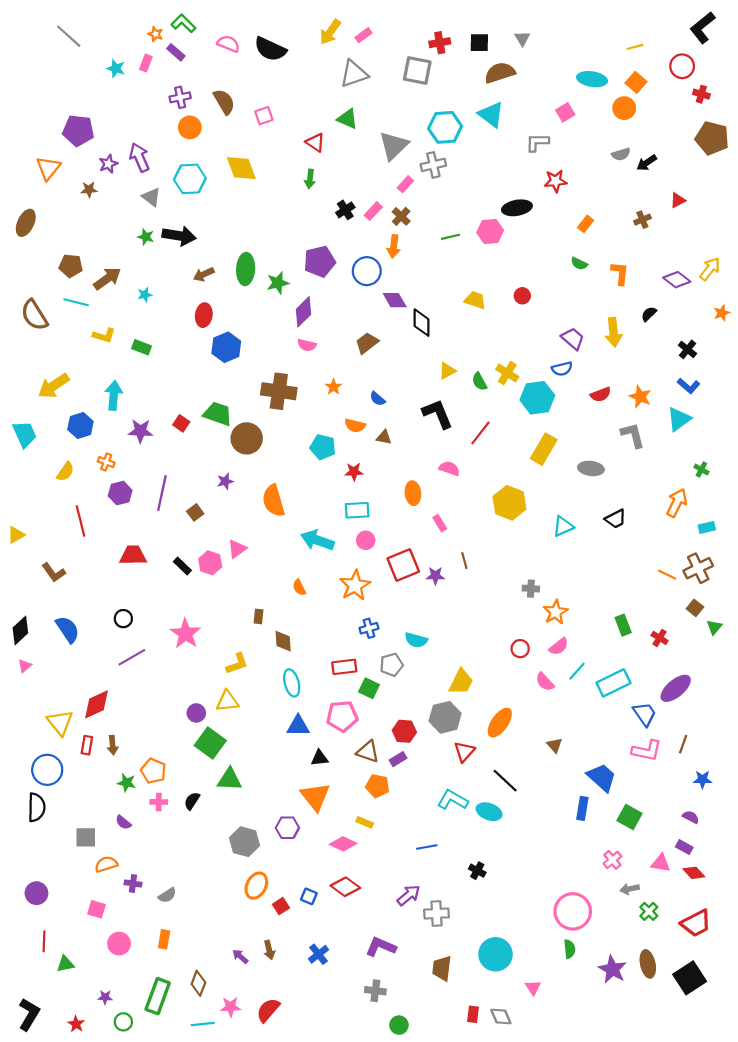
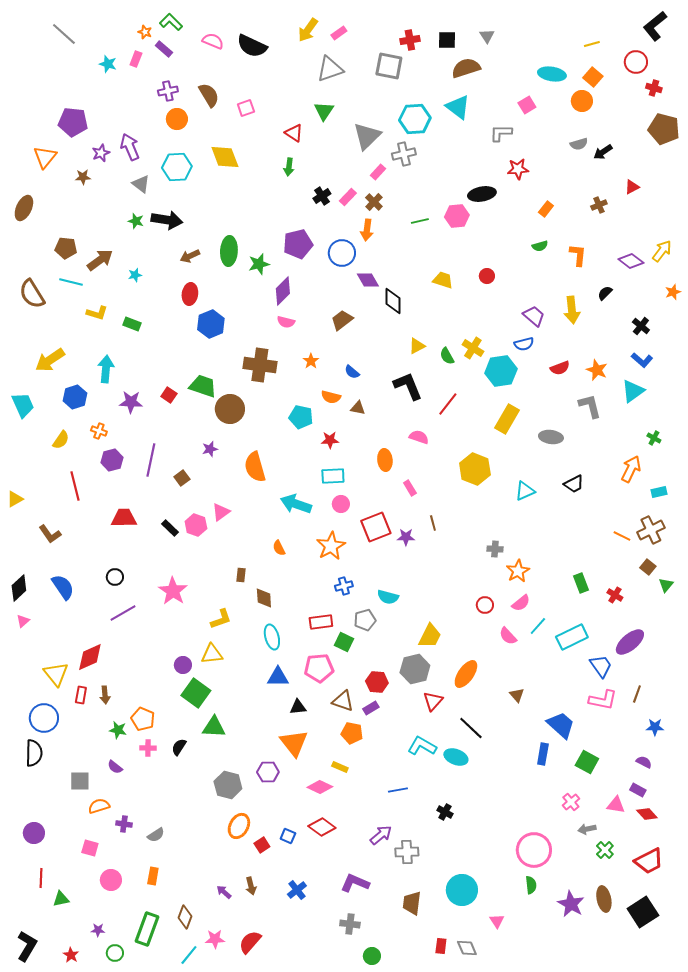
green triangle: (347, 119) -> (324, 111), turned 40
green semicircle: (579, 264) -> (540, 246), turned -42
cyan line: (203, 1024) -> (189, 955), turned -45

